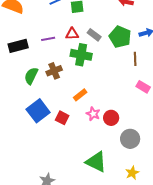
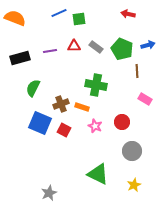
green cross: (81, 55) -> (96, 85), moved
brown cross: (54, 71) -> (61, 104), moved
orange rectangle: (80, 95) -> (82, 107), turned 56
blue square: (38, 111) -> (40, 123), turned -30
red circle: (111, 118) -> (122, 122), moved

